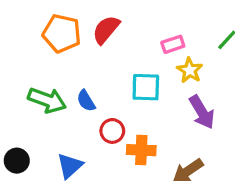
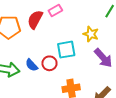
pink rectangle: (173, 44) -> (55, 10), moved
red circle: (112, 131) -> (49, 63), moved

